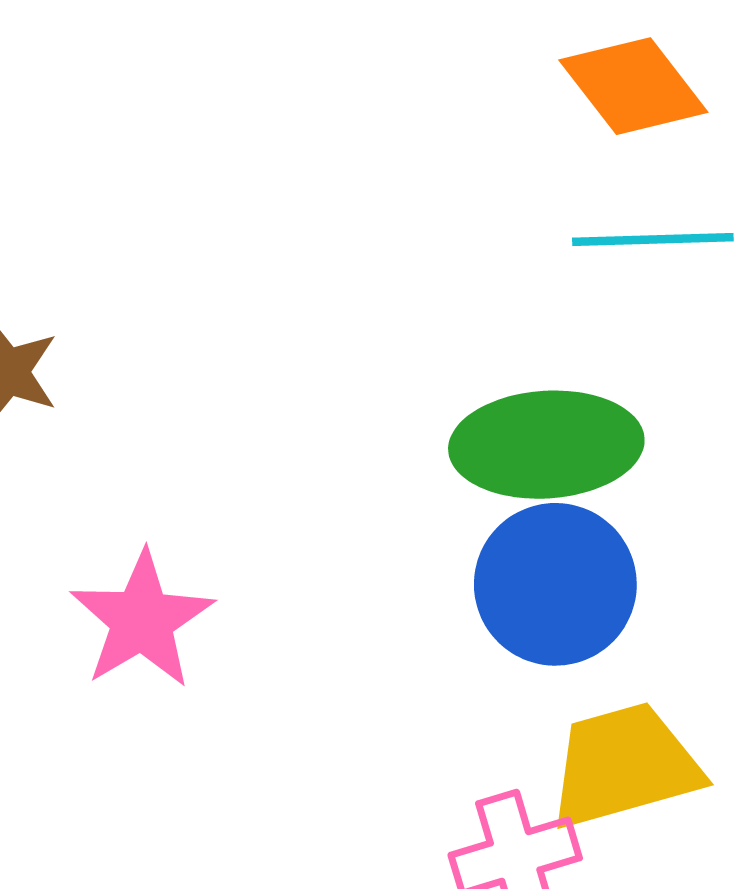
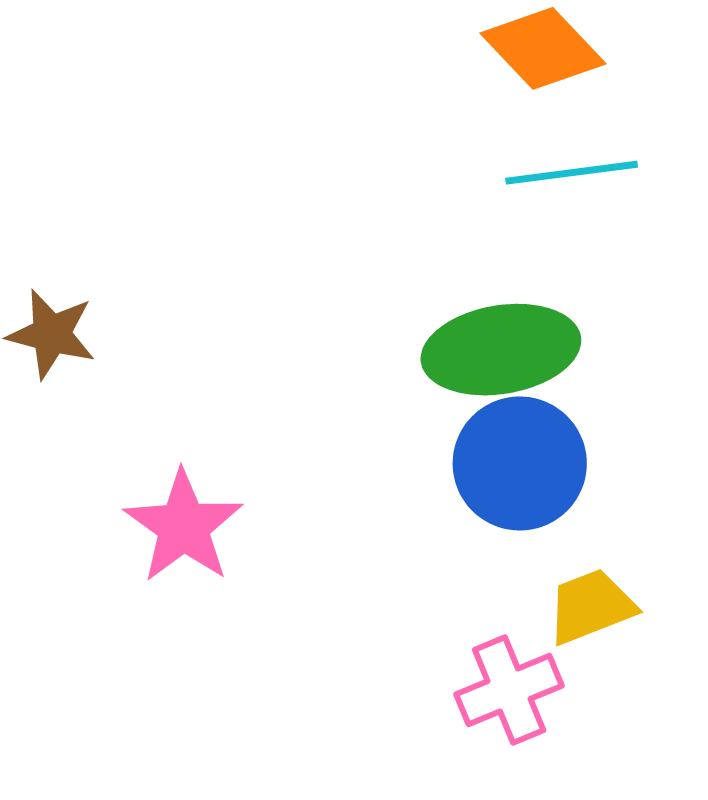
yellow trapezoid: (624, 766) -> (591, 606), size x0.7

